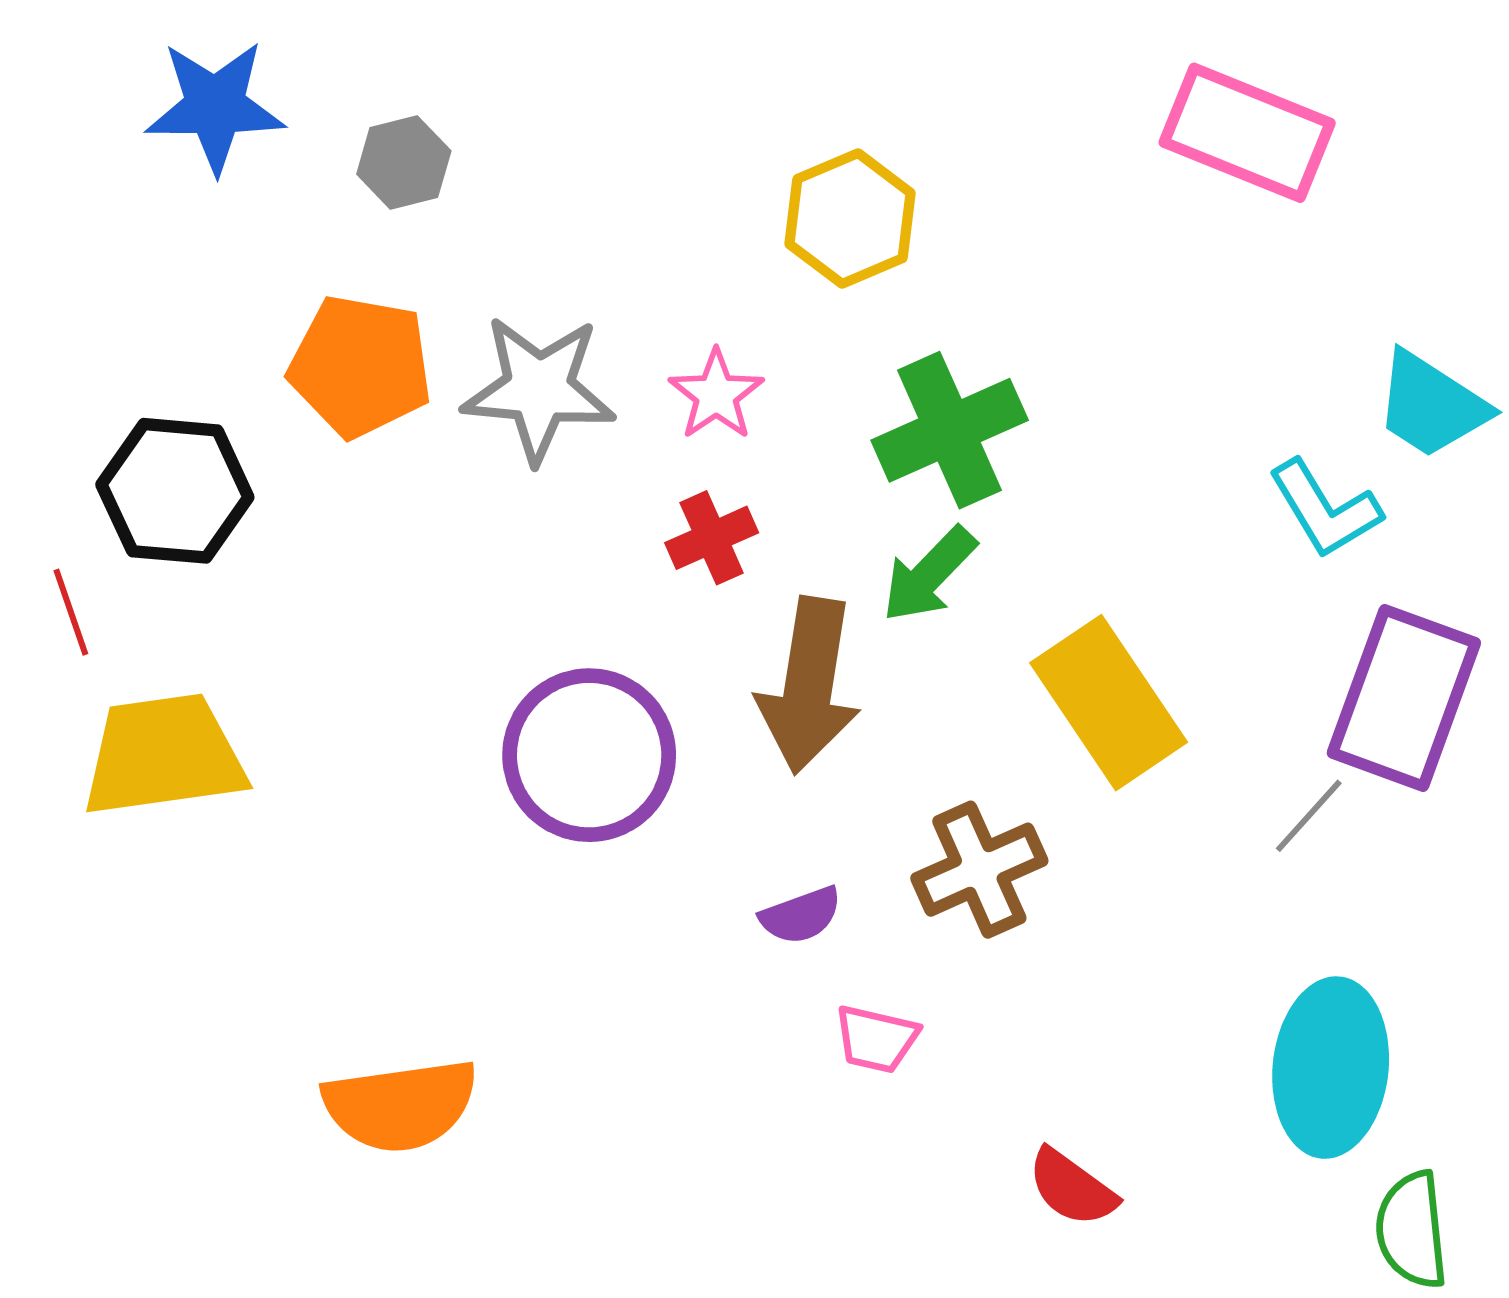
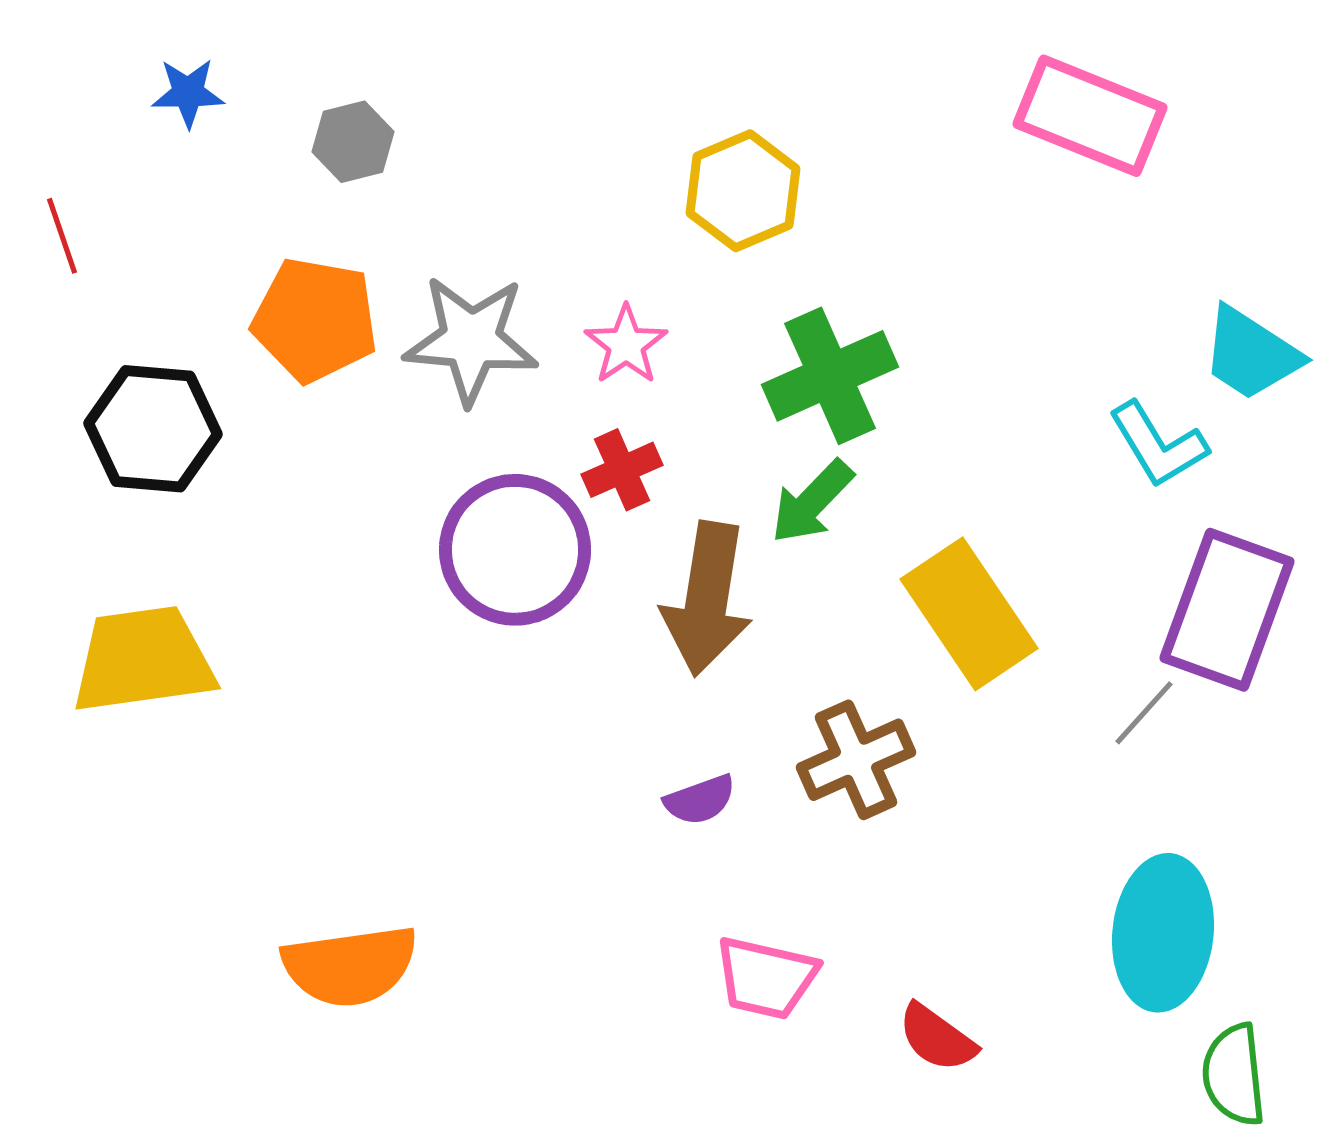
blue star: (215, 106) -> (188, 93), size x0.6
red line: (71, 612) -> (62, 236), moved
purple circle: (589, 755) -> (515, 550), moved
pink trapezoid: (876, 1039) -> (766, 978), moved, size x1.4

